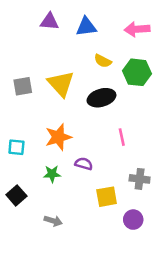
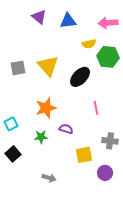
purple triangle: (49, 22) -> (39, 17), turned 35
yellow semicircle: (103, 61) -> (89, 44), moved, turned -40
black ellipse: (101, 98) -> (80, 77), turned -30
cyan square: (16, 147) -> (11, 124), moved, turned -32
gray arrow: (53, 221) -> (49, 178), moved

